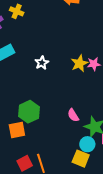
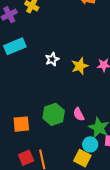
yellow star: (79, 63) -> (80, 66), moved
green hexagon: (29, 112) -> (54, 114), moved

